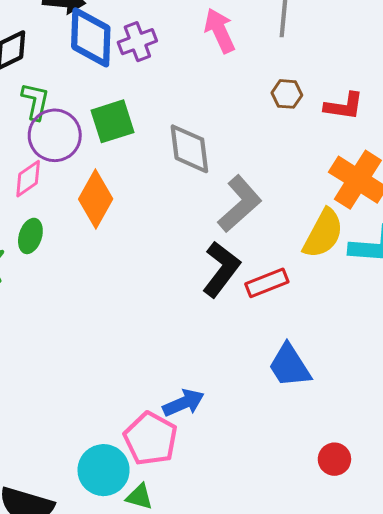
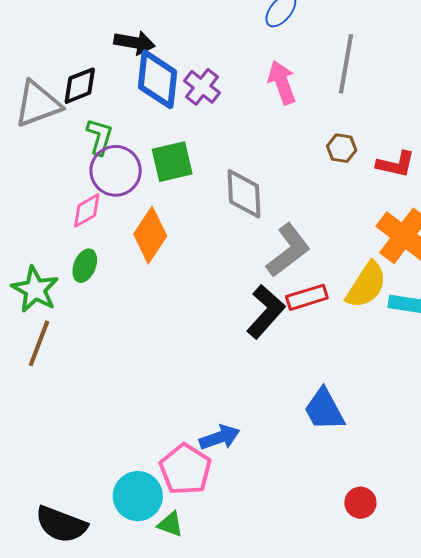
purple cross: (137, 42) -> (202, 87), turned -36
red rectangle: (267, 283) -> (307, 297), moved

